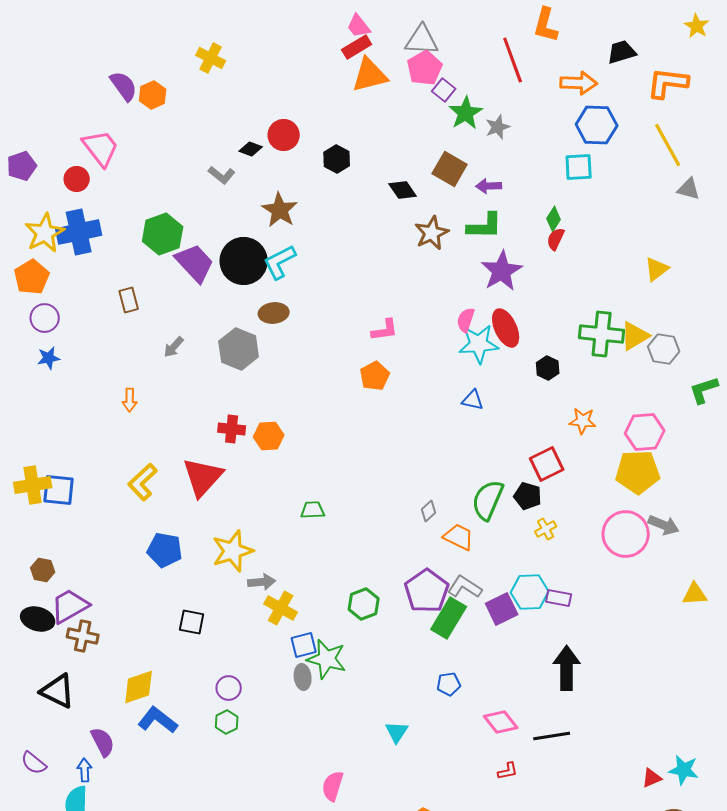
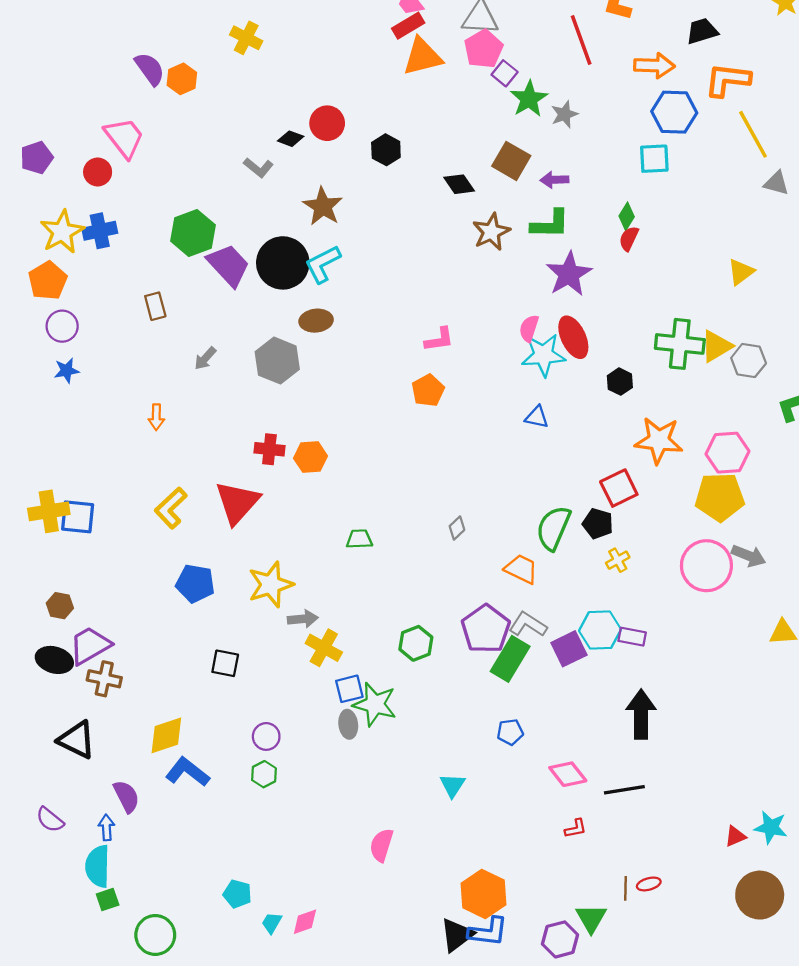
orange L-shape: (668, 83) -> (728, 80), moved
blue cross: (79, 232) -> (100, 231), size x0.7
orange star: (583, 421) -> (659, 440), size x1.6
gray diamond: (429, 511) -> (457, 528), moved

